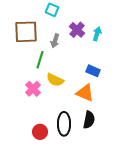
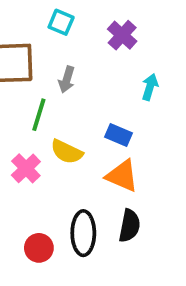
purple cross: (77, 30) -> (122, 35), moved
cyan arrow: (97, 34) -> (150, 87), moved
blue rectangle: (93, 71) -> (118, 135), moved

